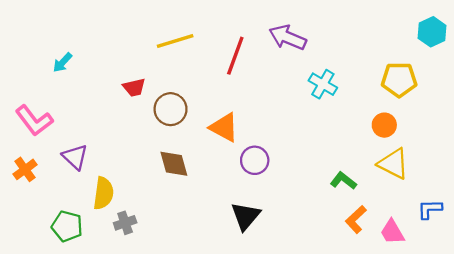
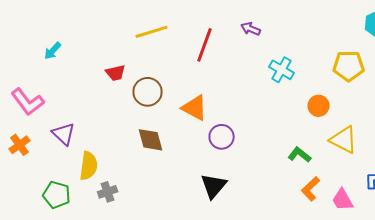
purple arrow: (288, 38) -> (251, 29), size x0.6
orange circle: (384, 125) -> (319, 106), moved

